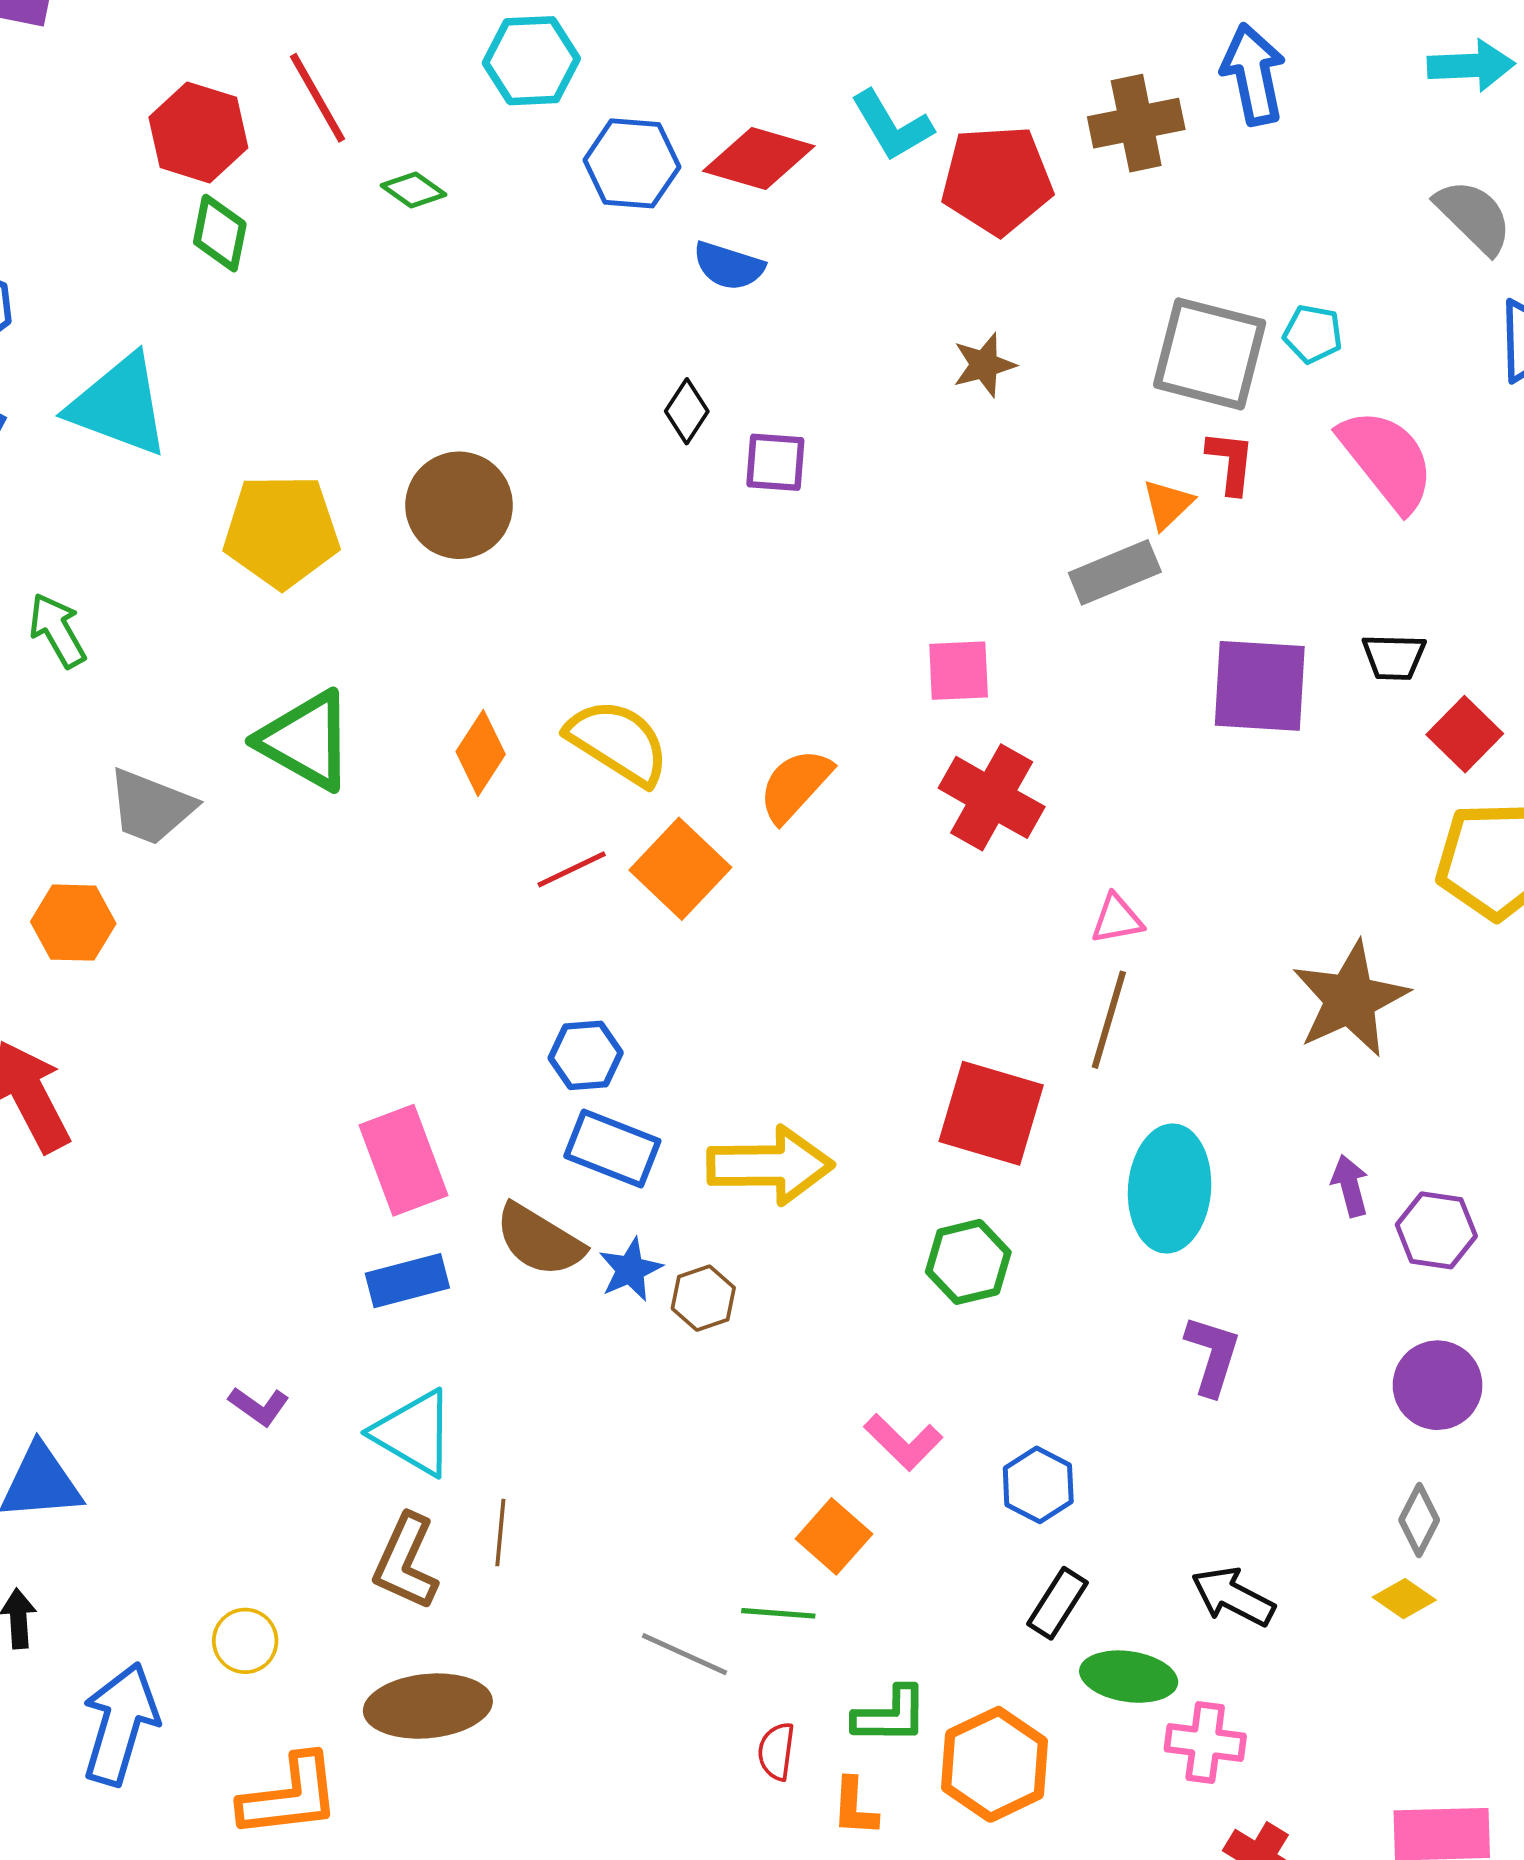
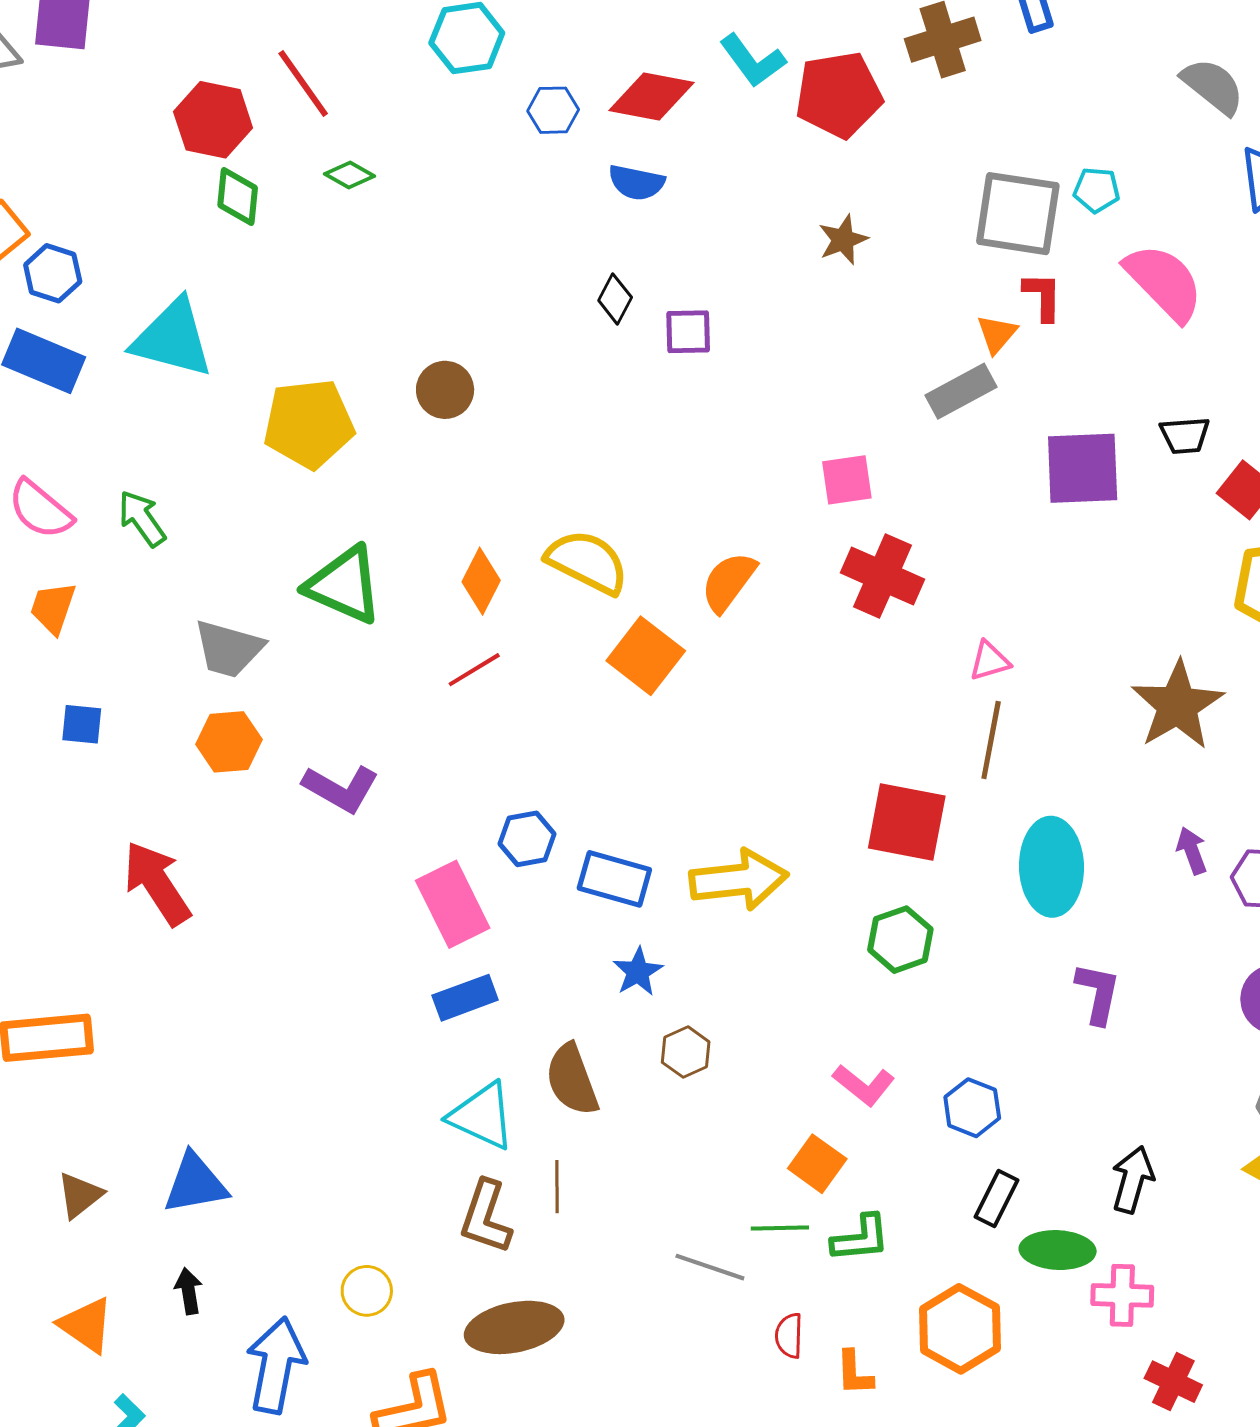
blue hexagon: (632, 163) -> (553, 110), size x0.7
green diamond: (413, 190) -> (350, 175), moved
brown circle: (459, 505) -> (445, 390), size x0.7
red line: (572, 869) -> (474, 670), moved
orange hexagon: (73, 923) -> (229, 742), moved
blue hexagon: (586, 1055) -> (527, 839), moved
brown semicircle: (539, 1240) -> (572, 1080), moved, turned 44
brown hexagon: (703, 1298) -> (686, 1052), moved
purple L-shape: (259, 1406) -> (341, 789), moved, size x1.6
black arrow: (1233, 1597) -> (1133, 1180), turned 84
green L-shape: (890, 1715) -> (861, 1238), moved

